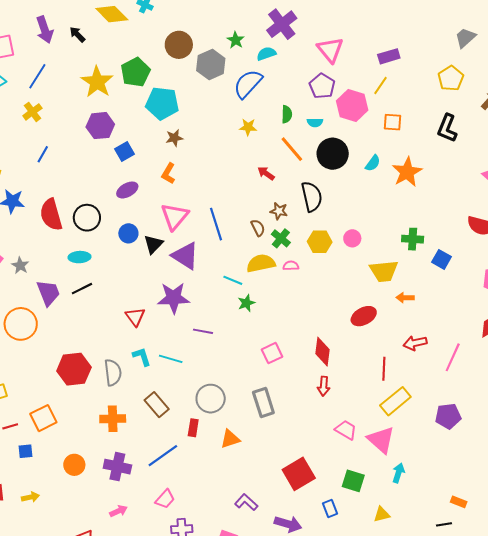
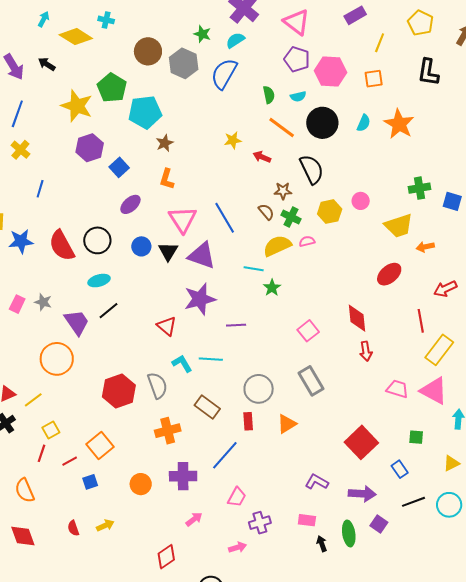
yellow line: (380, 86) -> (380, 43), moved
yellow star: (248, 127) -> (233, 140), moved
green square: (353, 481) -> (416, 437), size x0.7

